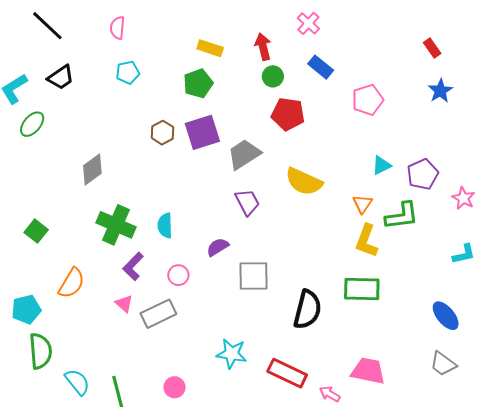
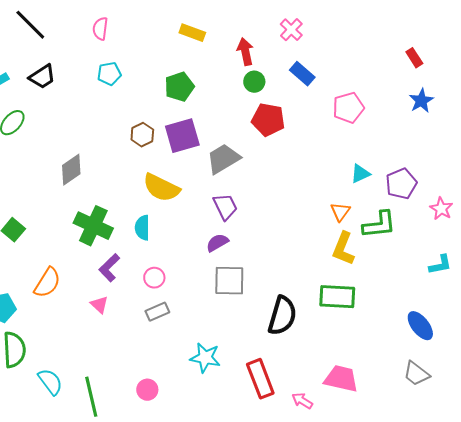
yellow rectangle: (210, 48) -> (192, 33), moved
yellow semicircle: (304, 182) -> (161, 188), moved
purple semicircle: (218, 247) -> (217, 243), moved
gray rectangle: (158, 314) -> (157, 312), moved, size x0.7
red rectangle: (287, 373) -> (260, 379), turned 42

